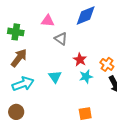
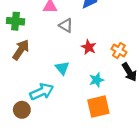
cyan star: (86, 77) -> (97, 80), moved
cyan arrow: (23, 84) -> (42, 92), moved
orange square: (85, 114) -> (98, 107), size x1.5

